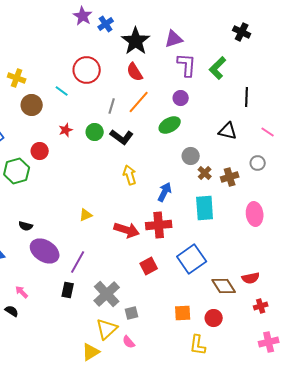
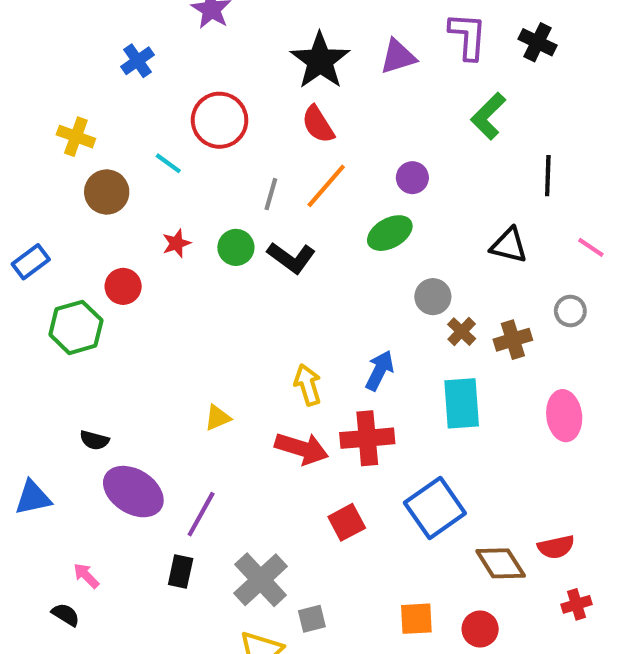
blue cross: (106, 24) -> (137, 61), moved
purple L-shape: (187, 65) -> (468, 36), moved
yellow arrow: (130, 175) -> (308, 385), moved

